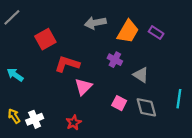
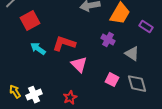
purple rectangle: (156, 33) -> (146, 27), moved
red square: (45, 39) -> (30, 21), moved
cyan arrow: (15, 75) -> (38, 49), moved
pink triangle: (83, 87) -> (79, 65), turned -30

